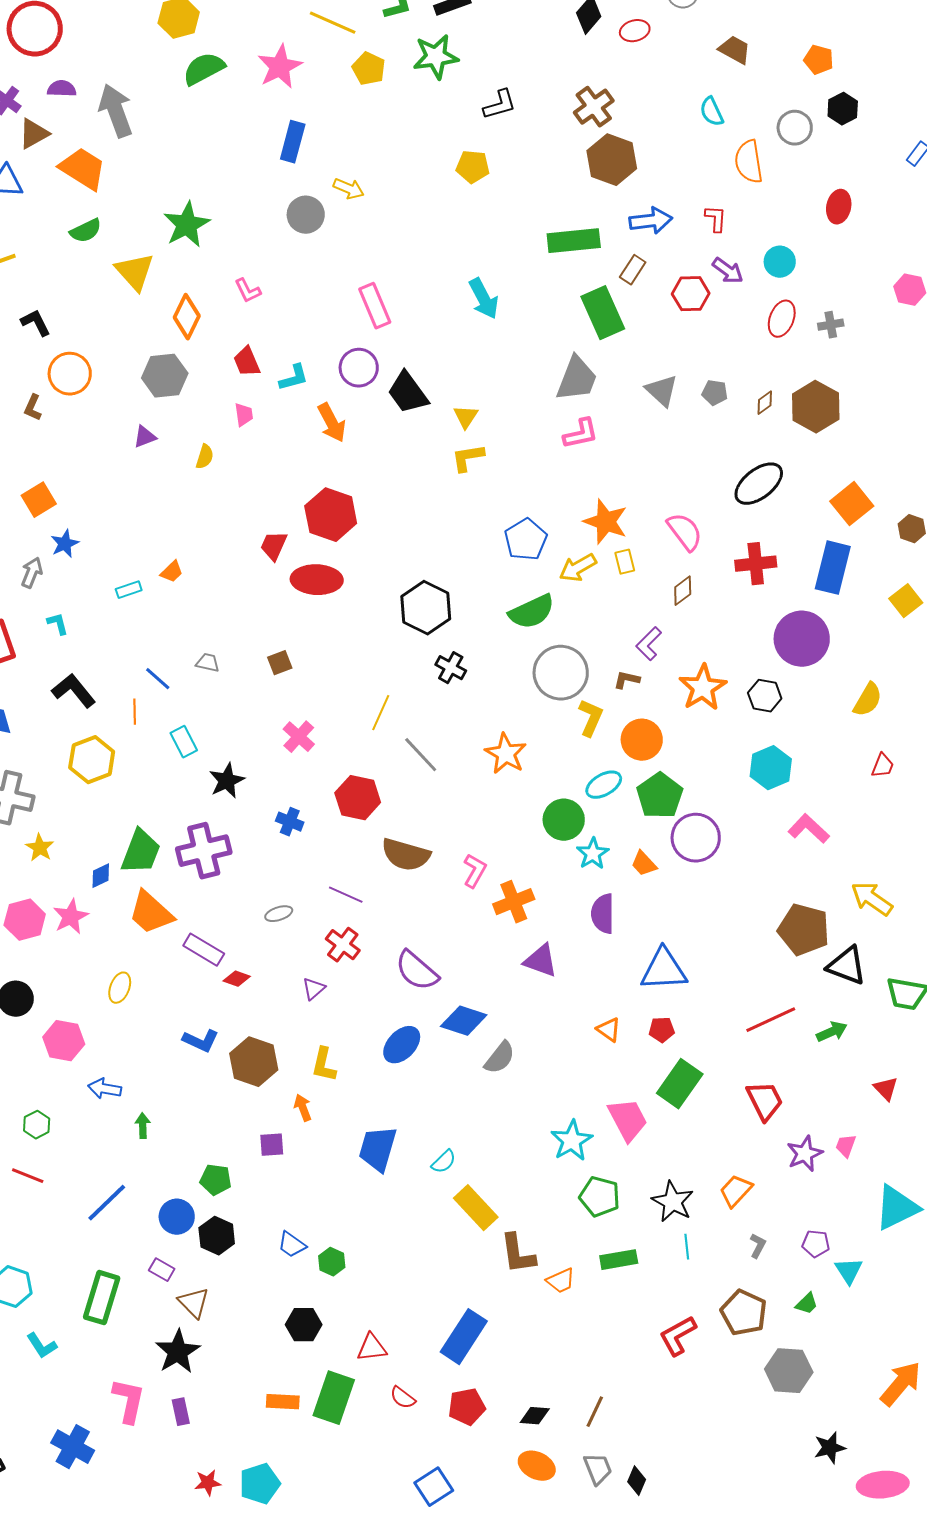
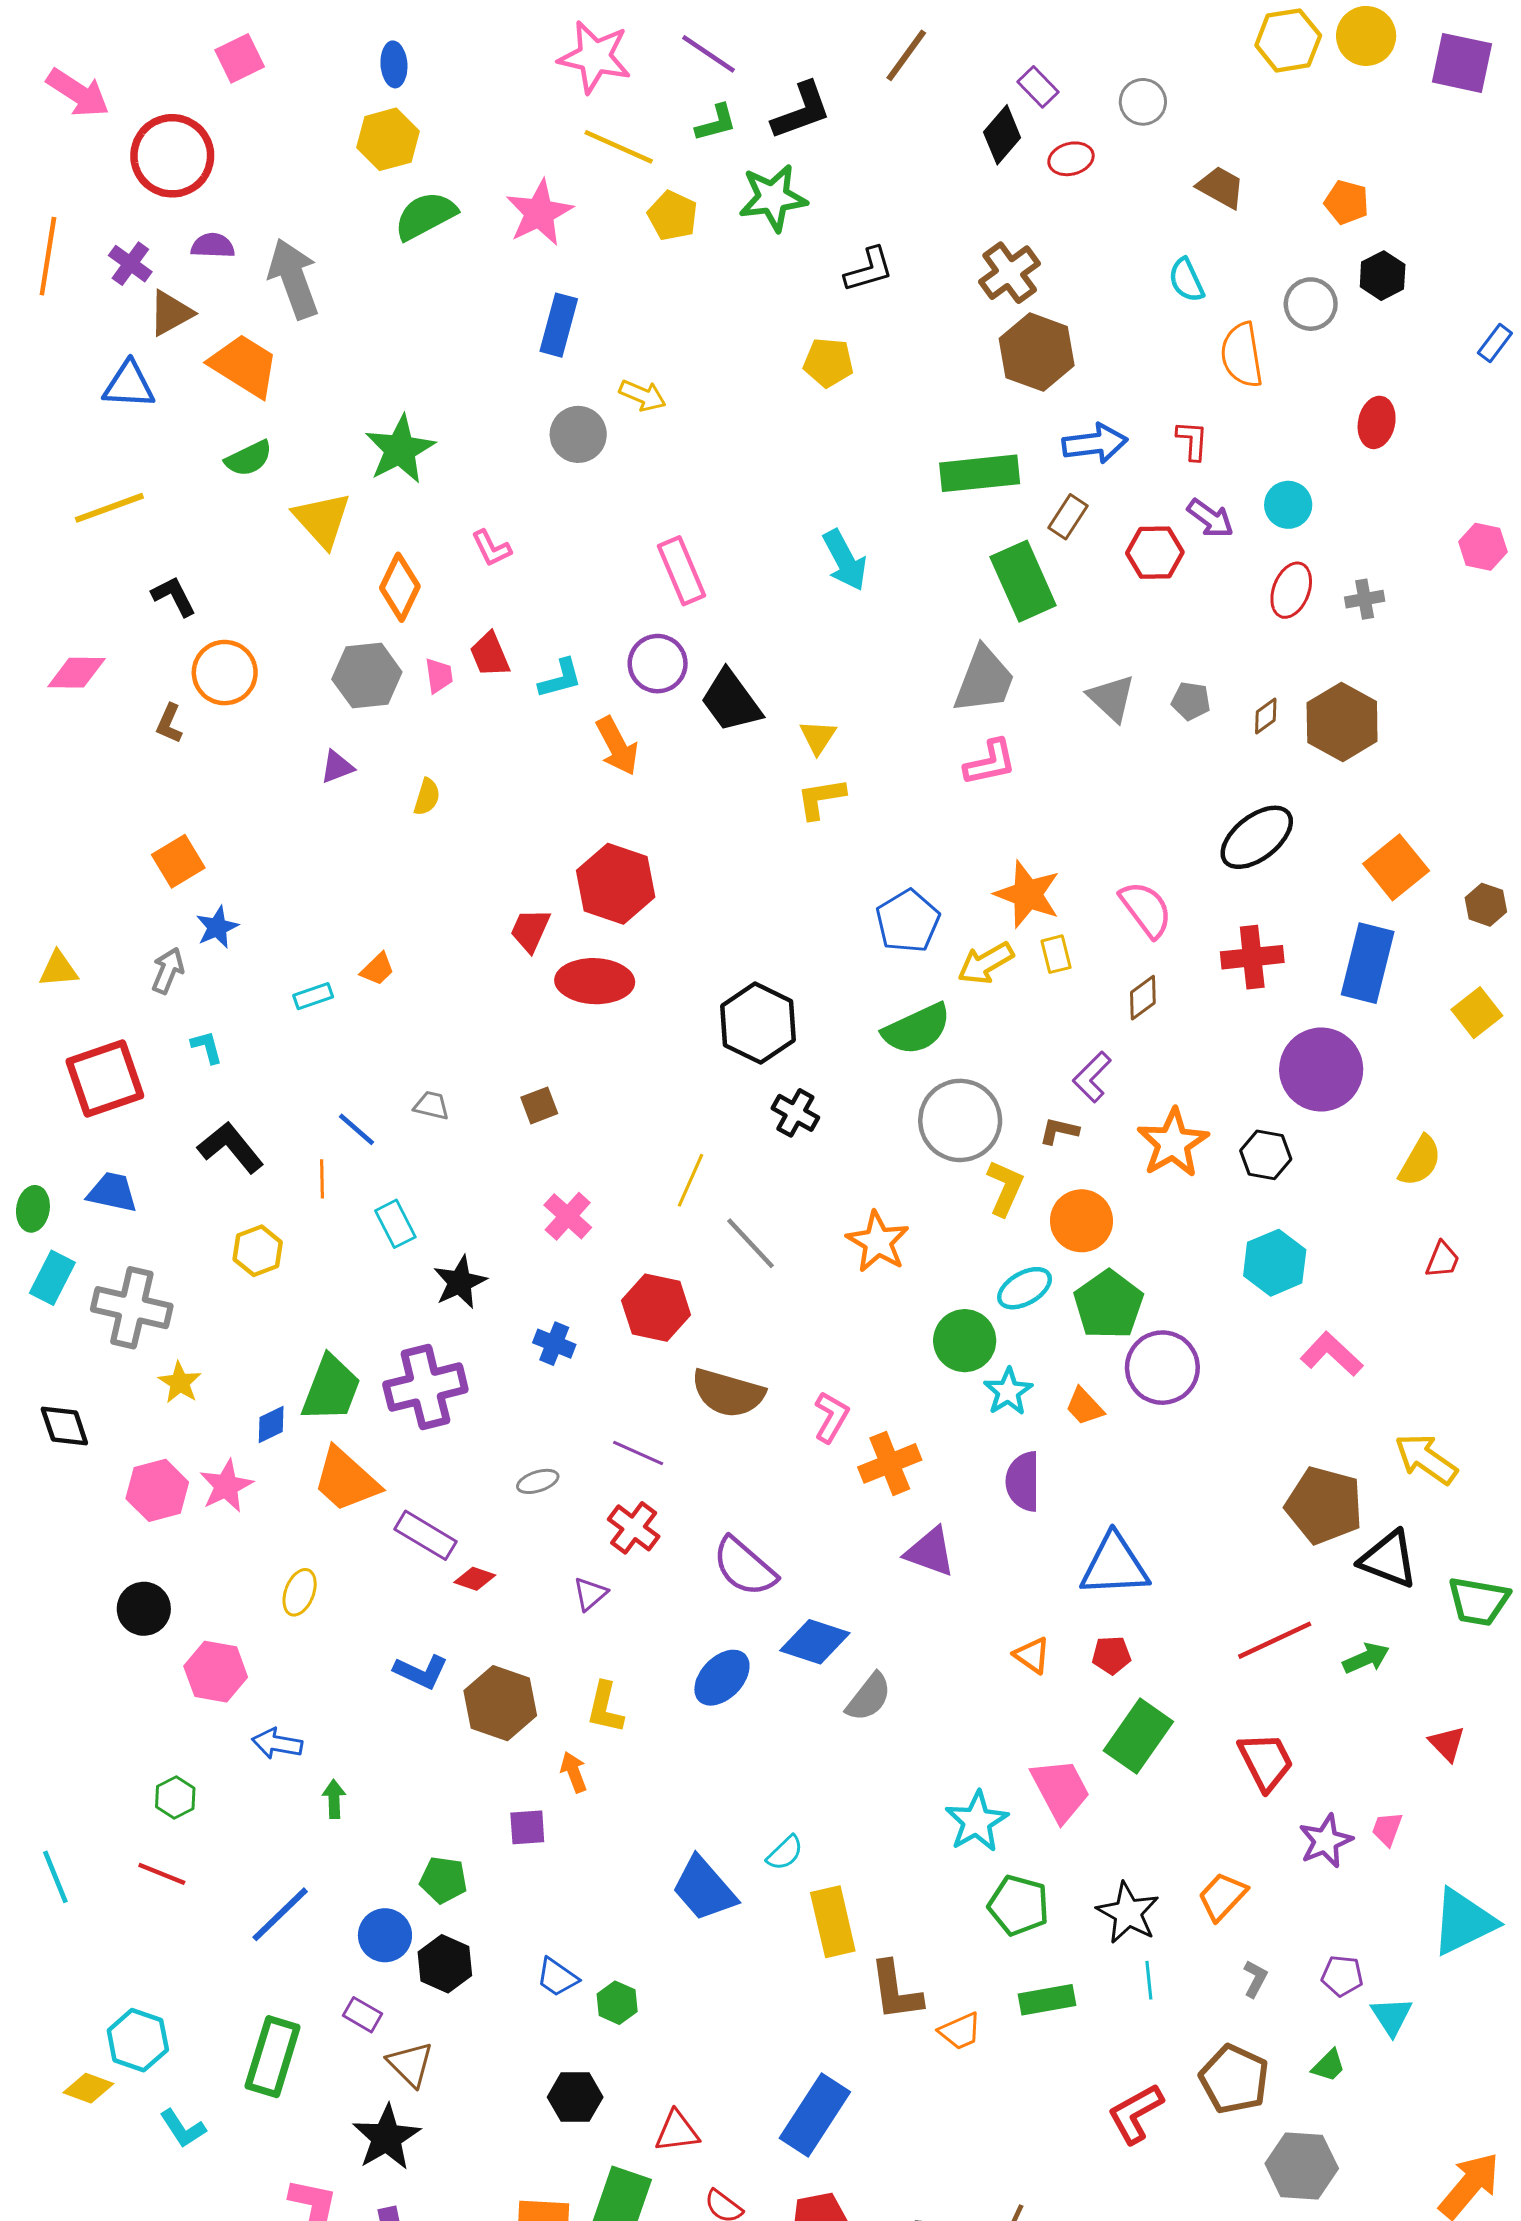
pink trapezoid: (244, 415) -> (439, 676), moved
yellow hexagon: (92, 760) -> (258, 1251), size x0.7
blue trapezoid: (378, 1149) -> (704, 1889), moved, turned -57
yellow rectangle: (476, 1208) -> (833, 1922), turned 30

